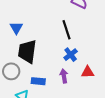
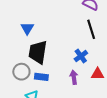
black line: (66, 30) -> (91, 29), moved
blue rectangle: (38, 81) -> (41, 77), moved

